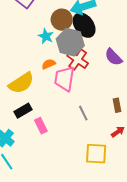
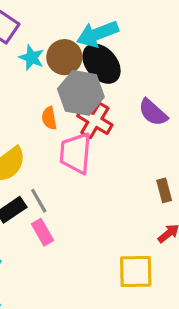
cyan star: (46, 36) -> (32, 58), moved
orange semicircle: (49, 64) -> (49, 118), moved, turned -72
gray line: (83, 113) -> (39, 201), moved

